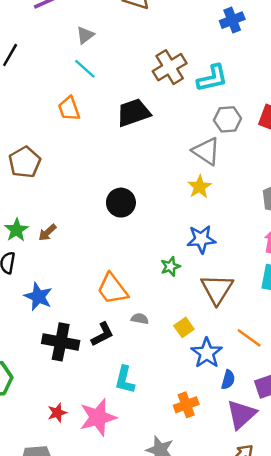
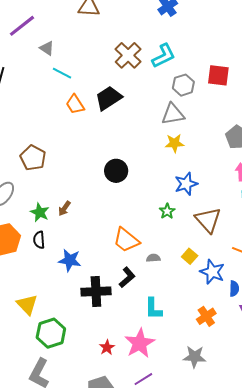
gray triangle: (85, 35) -> (47, 48), moved, turned -35
orange trapezoid: (69, 109) -> (75, 104), moved
gray triangle: (206, 151) -> (173, 114), turned -30
yellow star: (199, 187) -> (174, 143), turned -30

